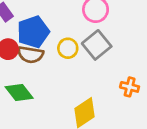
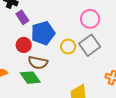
brown semicircle: (30, 55) -> (38, 63), moved

